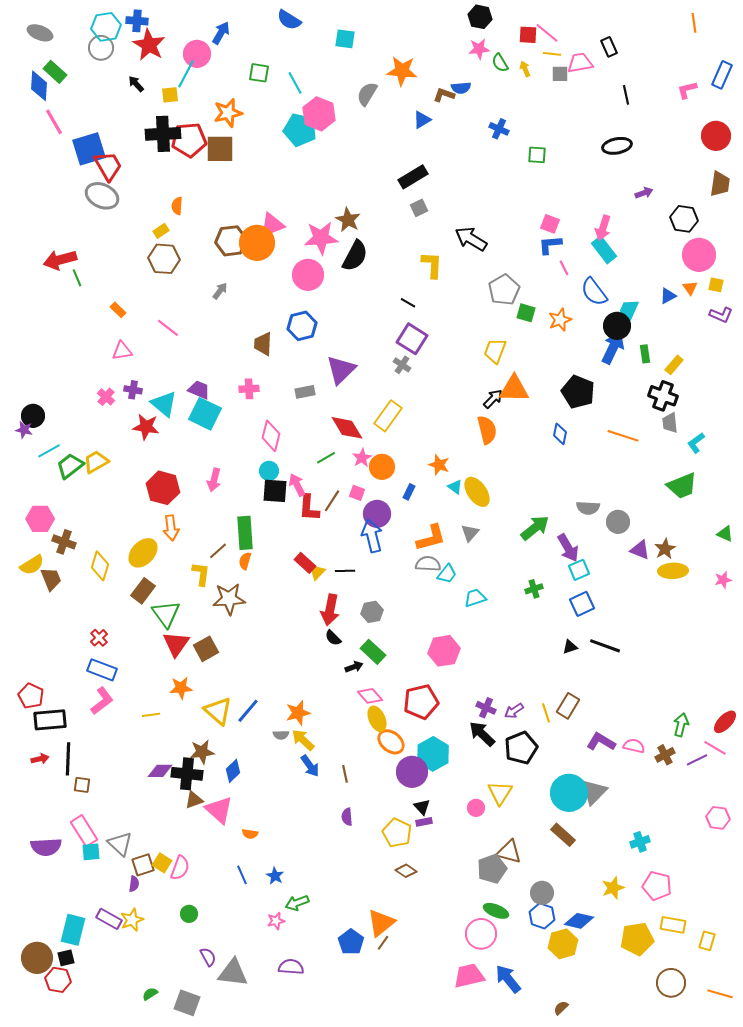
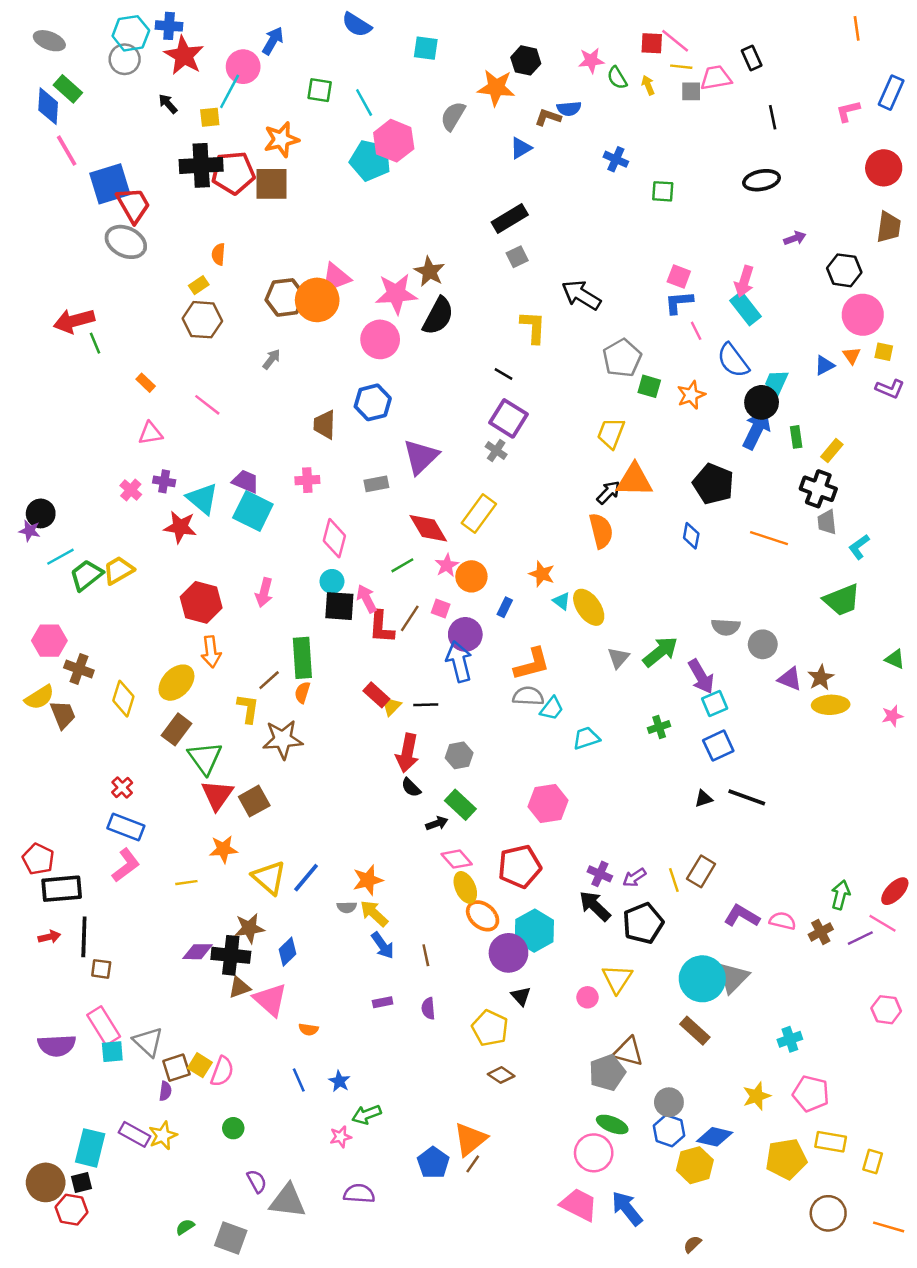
black hexagon: (480, 17) -> (526, 60), moved
gray triangle: (470, 533) -> (618, 658), moved
purple rectangle: (424, 822) -> (383, 1002), moved
pink trapezoid: (469, 976) -> (579, 1205), turned 40

